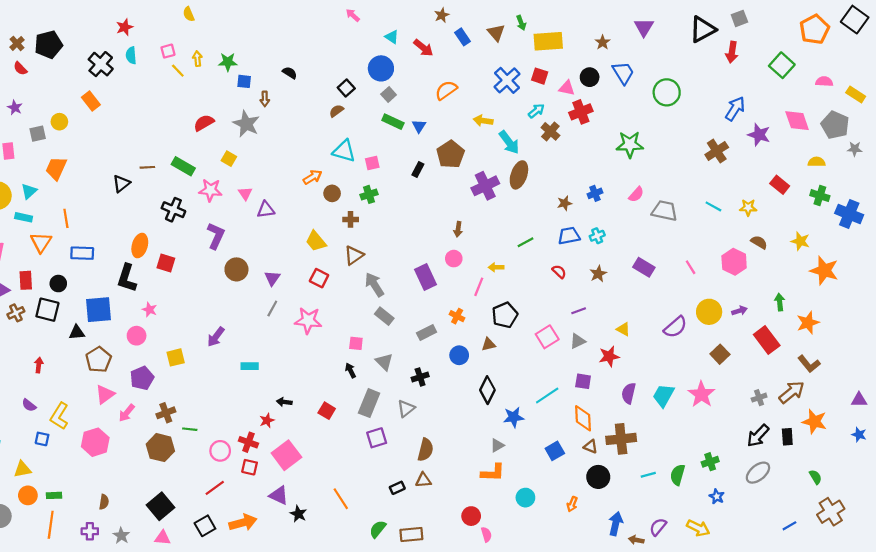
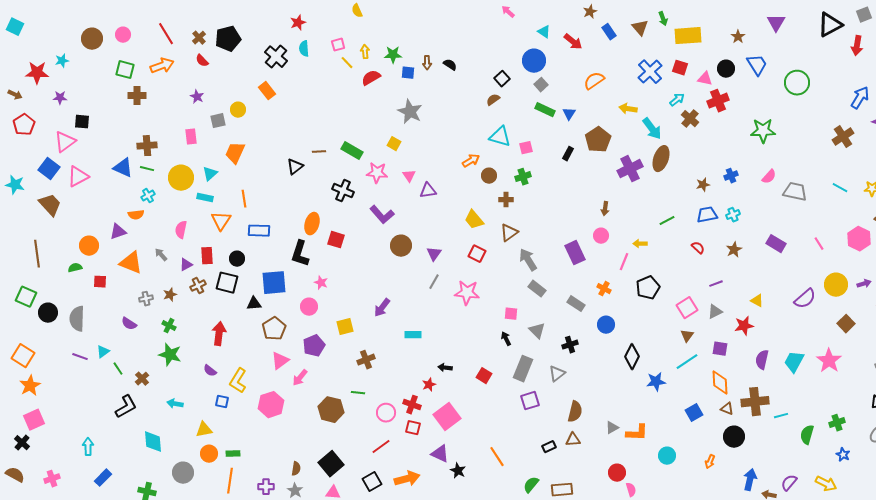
brown arrow: (265, 99) -> (427, 63), moved
red semicircle: (204, 123) -> (371, 78), moved
purple L-shape: (216, 236) -> (382, 215), turned 115
gray rectangle: (427, 332) -> (576, 304), turned 60
brown triangle: (489, 344) -> (687, 336), moved, turned -40
red arrow: (39, 365) -> (219, 334), size x1.6
brown cross: (166, 413) -> (366, 360), moved
gray triangle: (497, 445) -> (612, 428), moved
cyan line: (648, 475) -> (781, 416), moved
brown semicircle: (104, 502) -> (296, 469), moved

